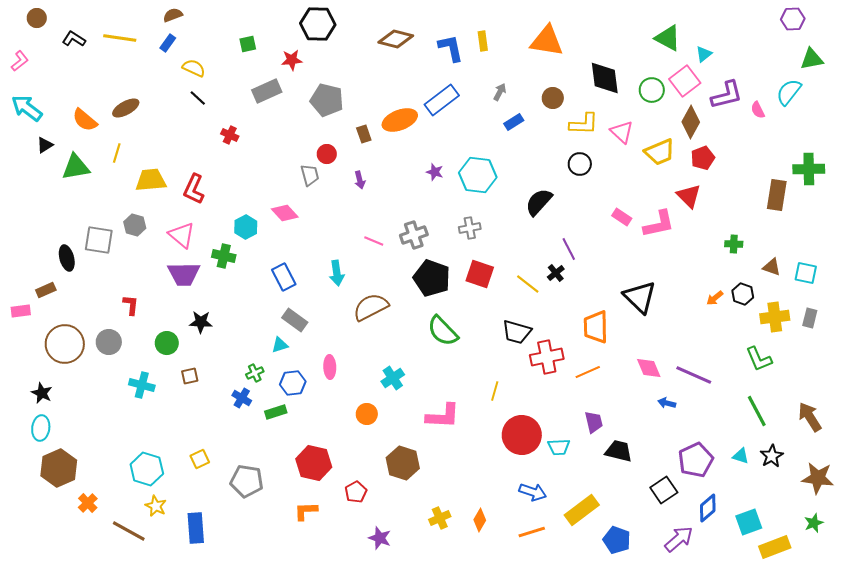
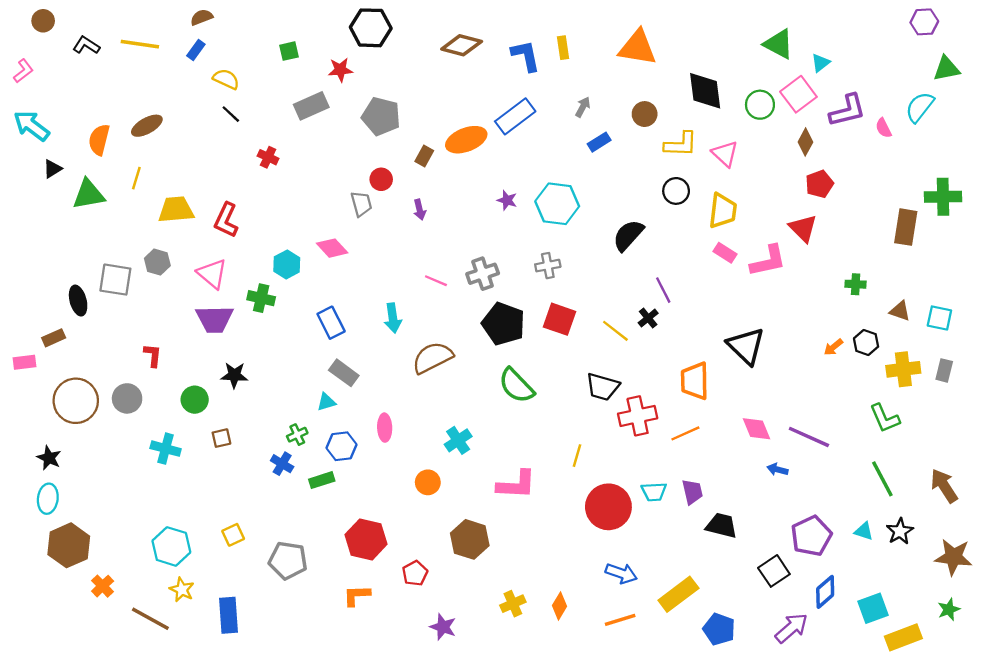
orange semicircle: (85, 120) -> (99, 140), turned 64
brown diamond: (691, 122) -> (805, 142), size x0.7
brown rectangle: (364, 134) -> (424, 156), turned 48
yellow trapezoid: (660, 152) -> (723, 211), moved, turned -60
cyan trapezoid: (559, 447) -> (654, 492), moved

